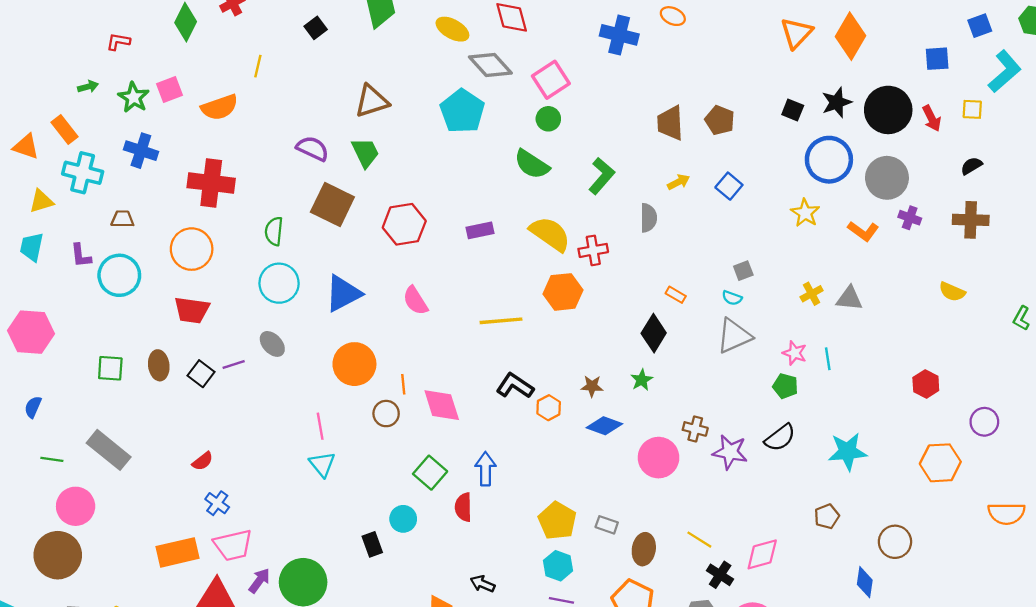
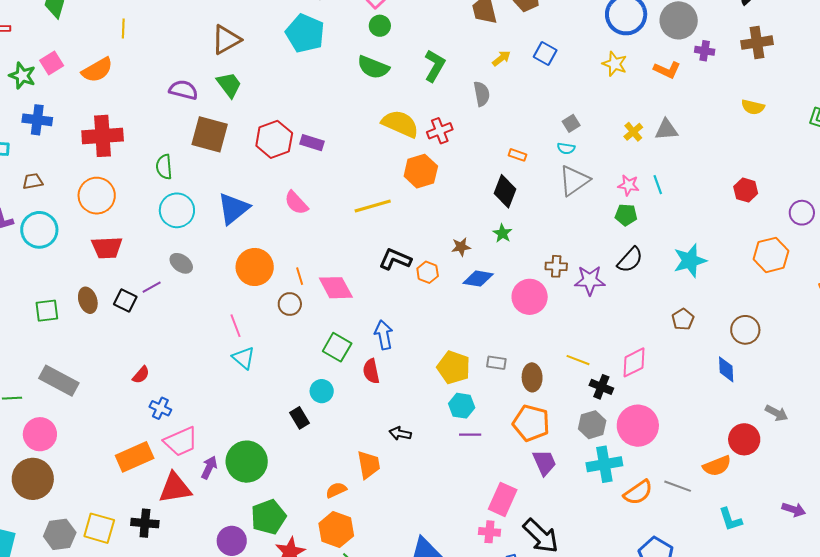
purple rectangle: (480, 230) -> (312, 143), moved, turned 40

